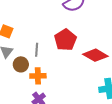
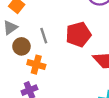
gray line: (37, 50) -> (44, 36), turned -40

